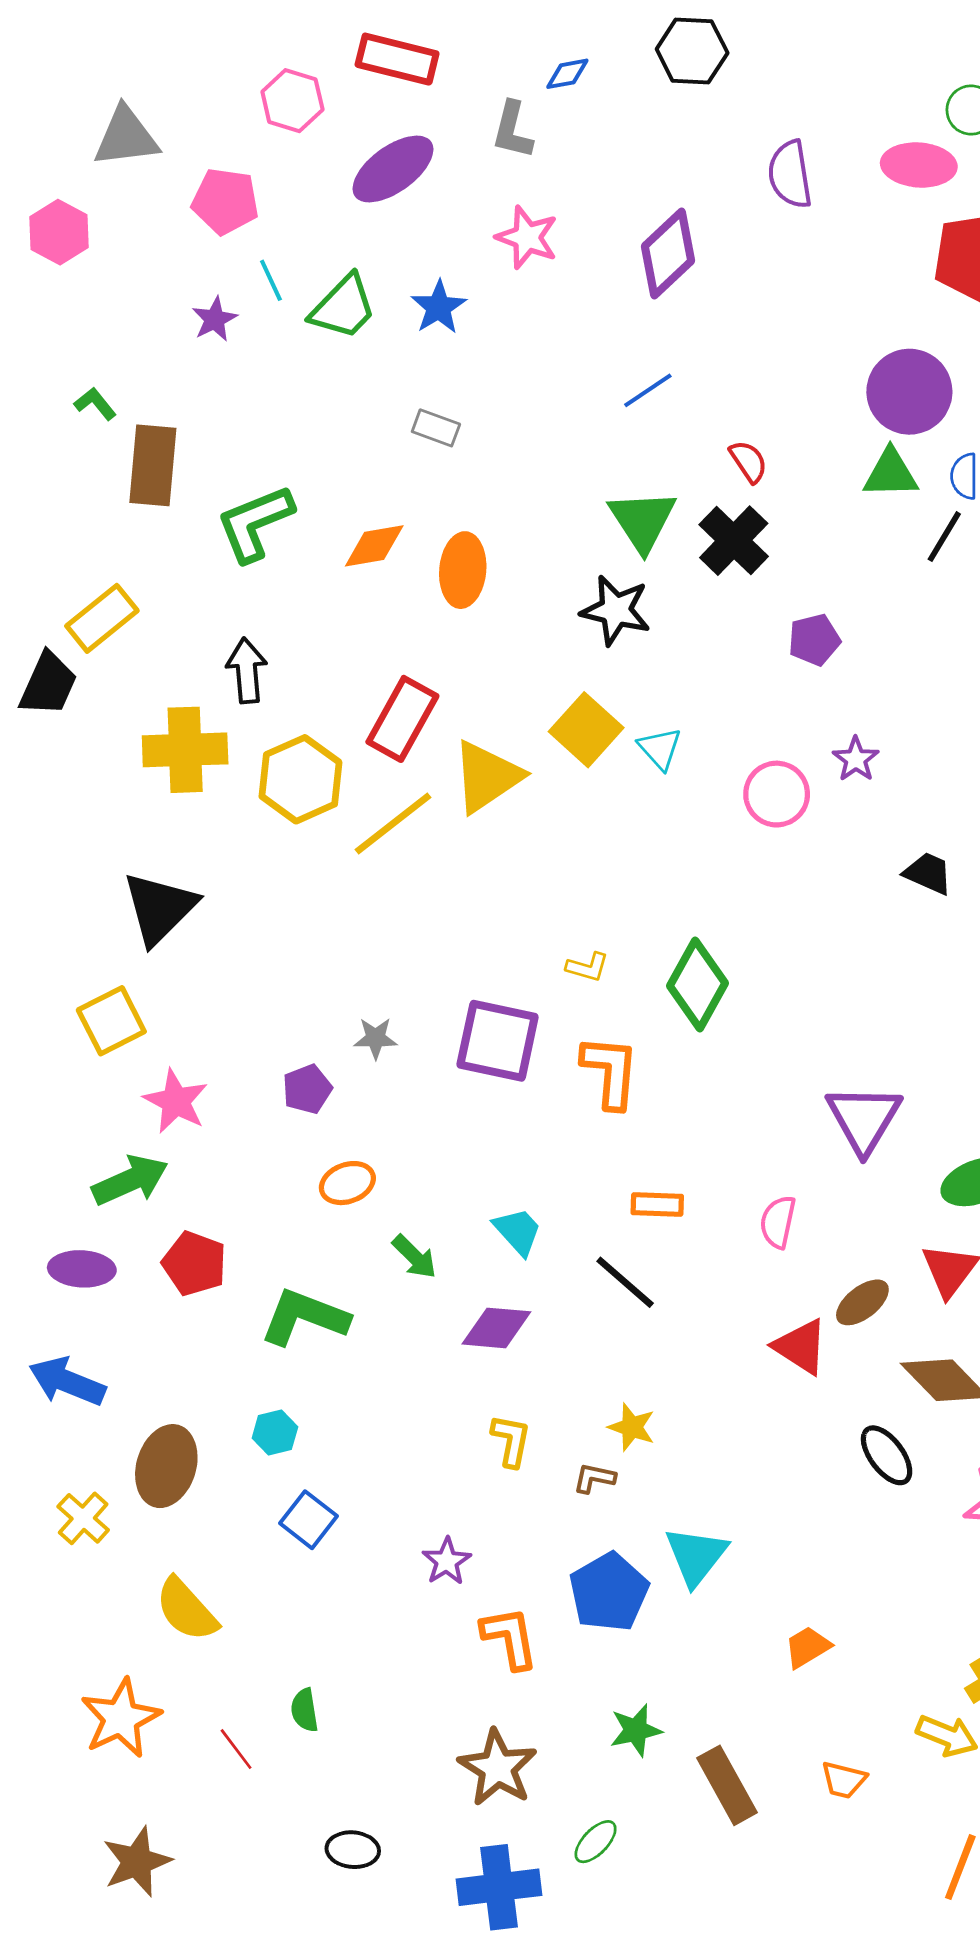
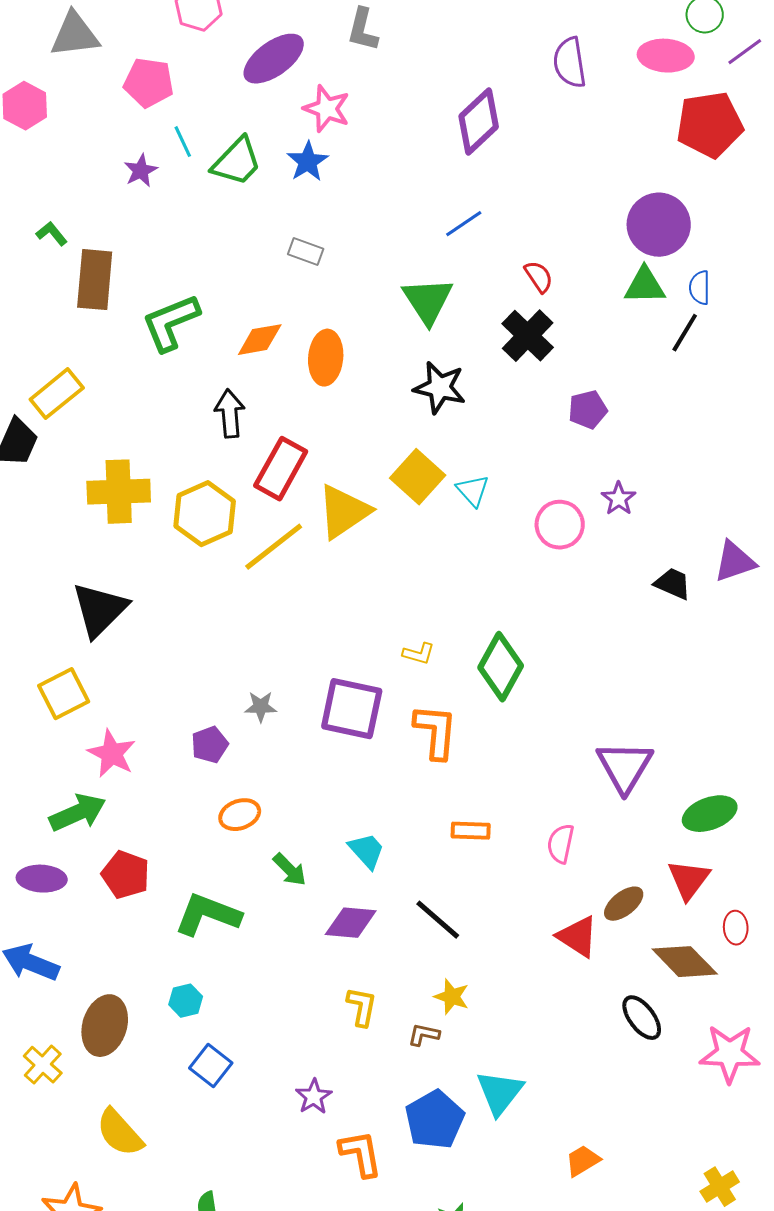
pink star: (527, 237) -> (327, 109), moved
green triangle: (642, 520) -> (428, 301), moved
black arrow: (247, 671) -> (230, 414), moved
black line: (625, 1282) -> (438, 920), moved

